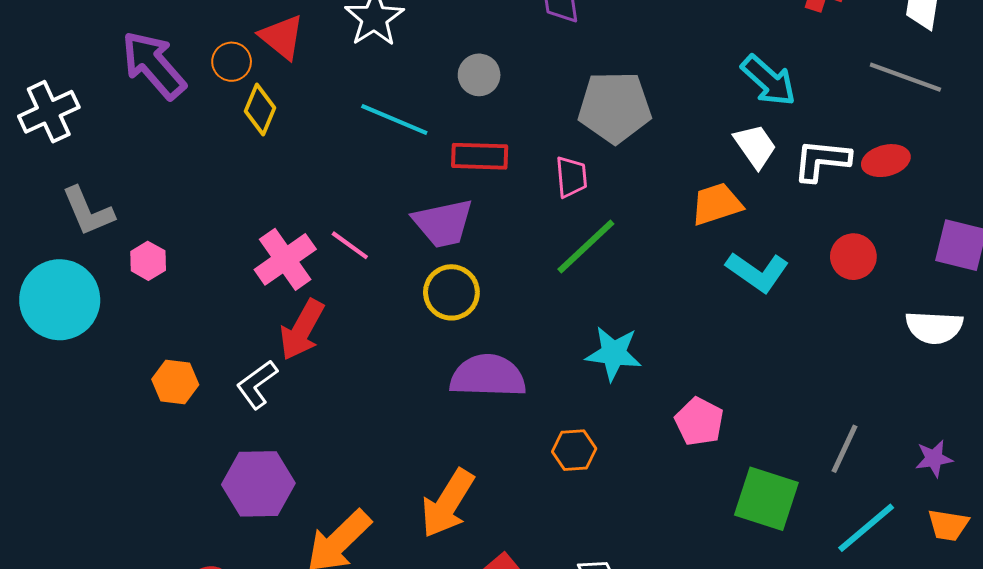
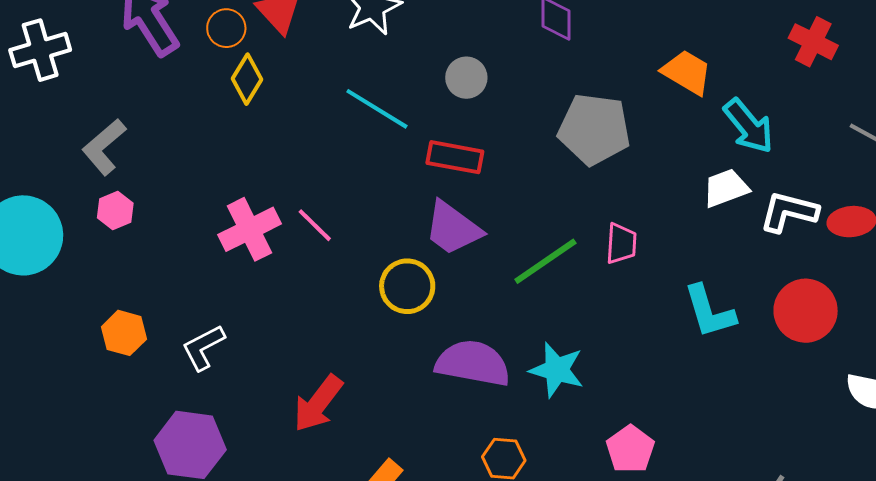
white trapezoid: (755, 146) -> (726, 188), turned -84
pink trapezoid: (571, 177) -> (621, 244), moved
orange trapezoid: (717, 204) -> (687, 72), moved, turned 40
gray L-shape: (88, 211) -> (104, 147), moved, turned 64
purple trapezoid: (443, 223) -> (453, 228), moved, turned 40
red circle: (853, 257) -> (806, 311), size x1.4
cyan L-shape: (757, 272) -> (709, 311), turned 30
red arrow: (302, 330) -> (318, 403), moved
purple semicircle: (488, 376) -> (473, 363), moved

